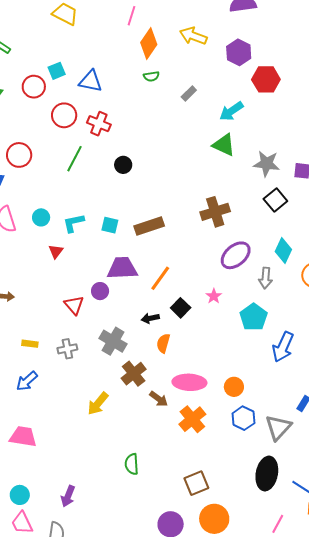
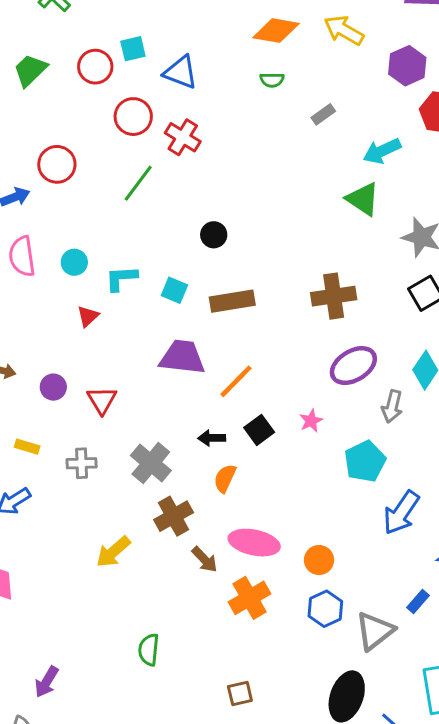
orange diamond: (149, 43) -> (276, 31), turned 56
black circle: (123, 165) -> (214, 235), moved
purple circle: (100, 291) -> (53, 387), moved
brown square: (196, 483) -> (240, 694), size x0.7

